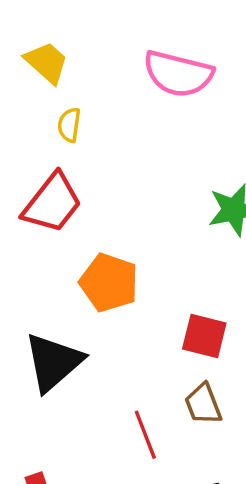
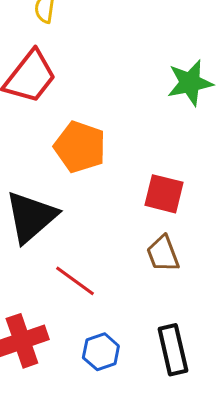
red line: (145, 435) -> (75, 281), moved, turned -33

